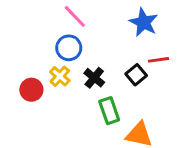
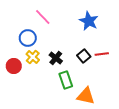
blue circle: (69, 48) -> (28, 38), moved
red line: (159, 60) -> (102, 54), moved

